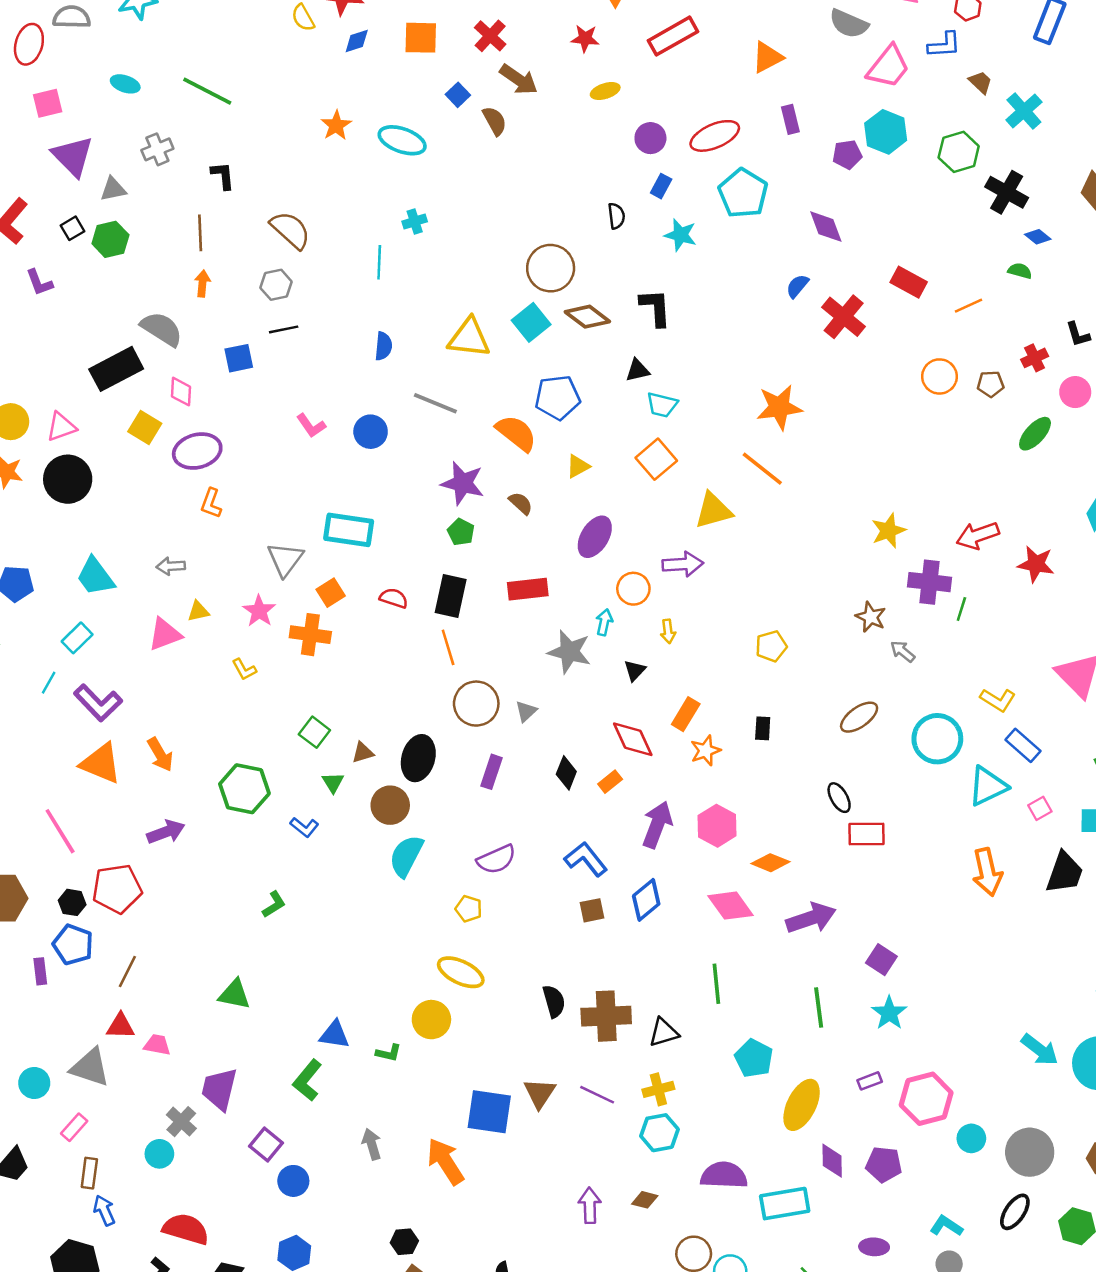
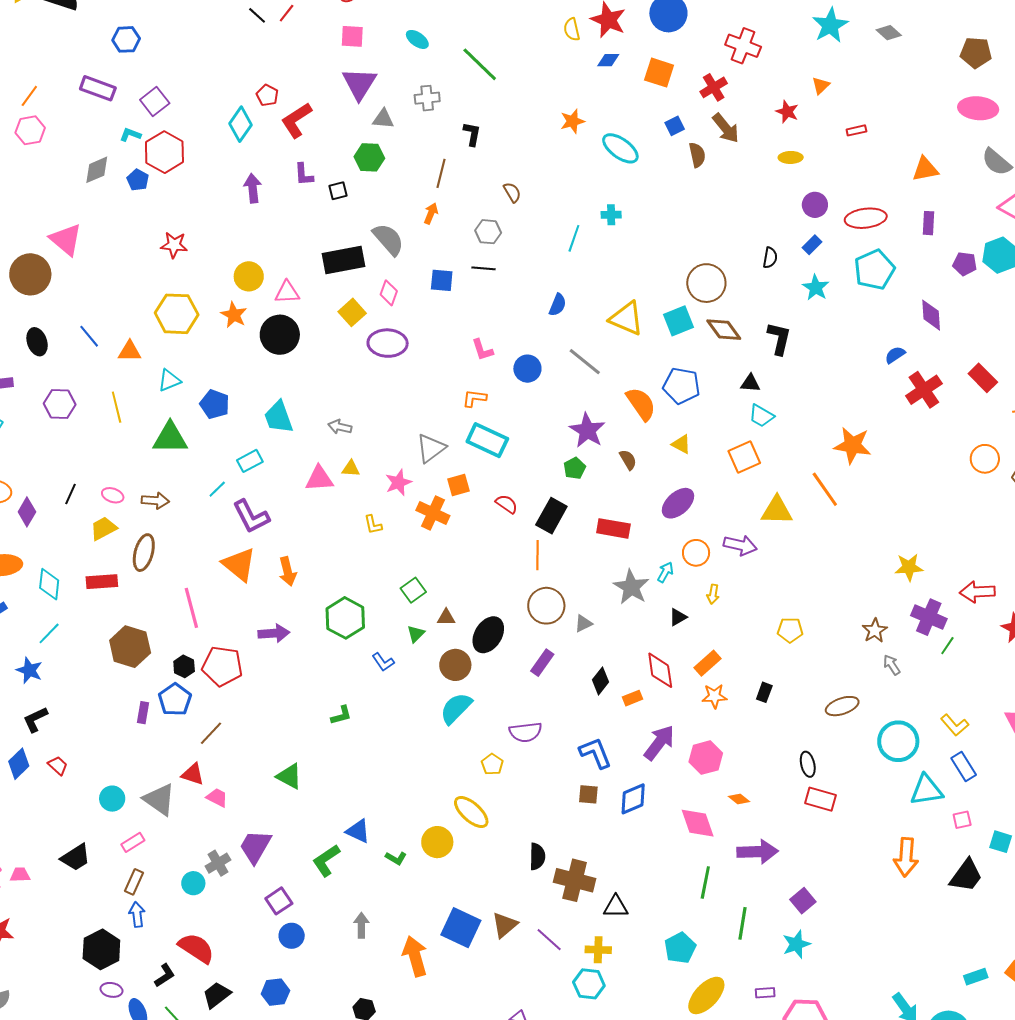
red rectangle: (673, 36) -> (856, 130), size x0.5
black square: (73, 228) -> (338, 191), moved
brown semicircle: (290, 230) -> (512, 192), size x0.6
yellow triangle: (578, 466) -> (681, 444), turned 40
orange L-shape: (211, 503) -> (474, 398), moved, turned 60
orange diamond: (771, 863) -> (739, 799), size x0.7
green line: (716, 984) -> (705, 882), moved

